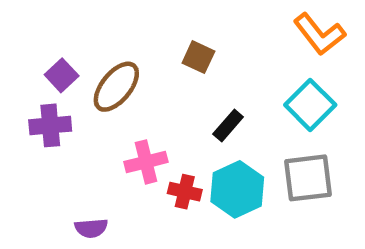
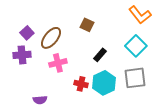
pink cross: (146, 162) -> (58, 63), moved

